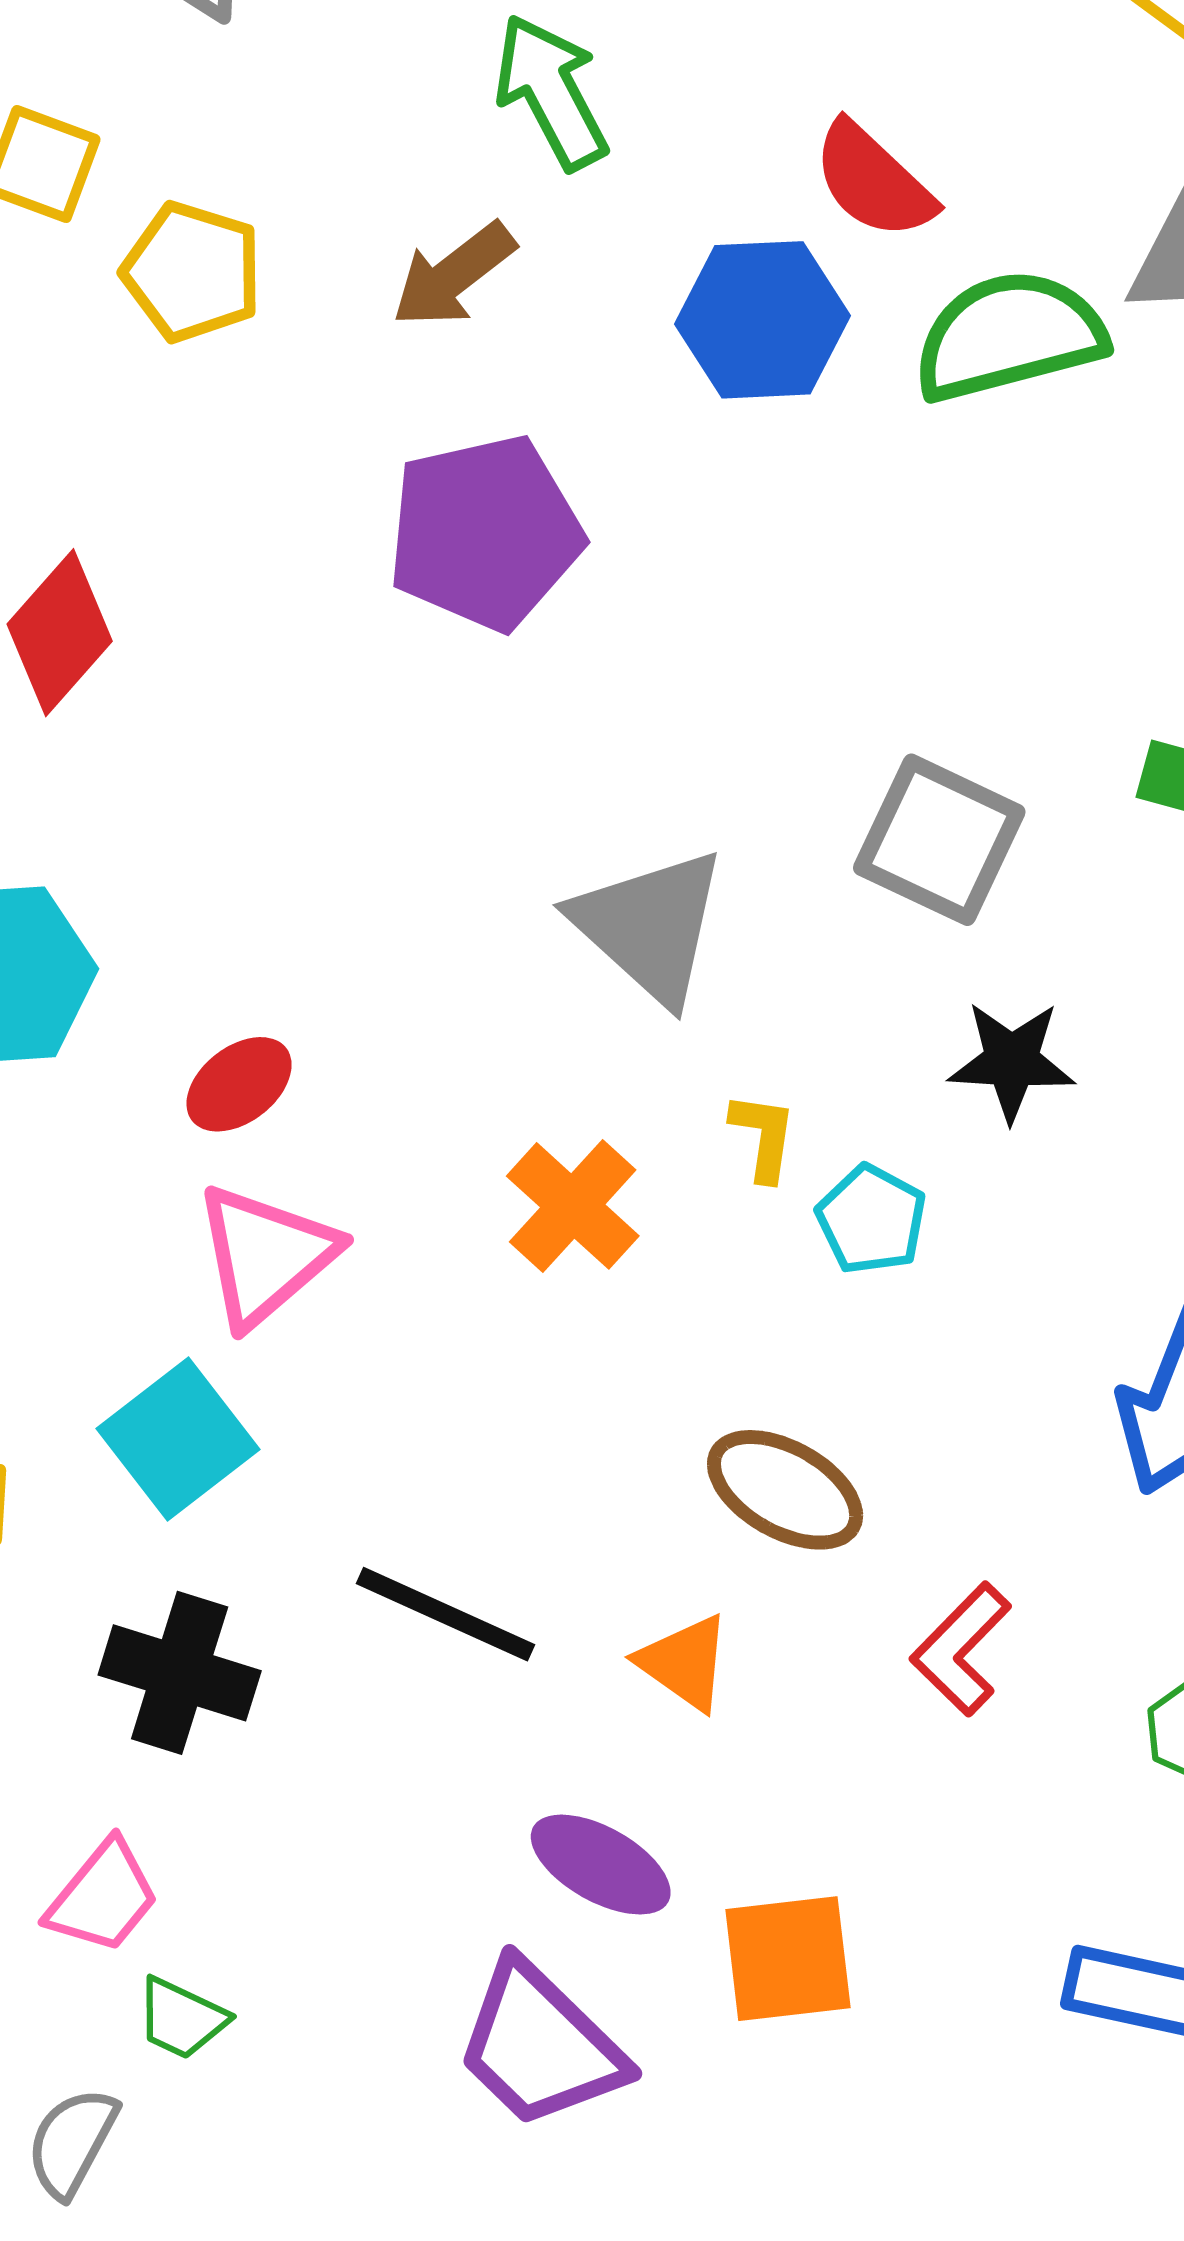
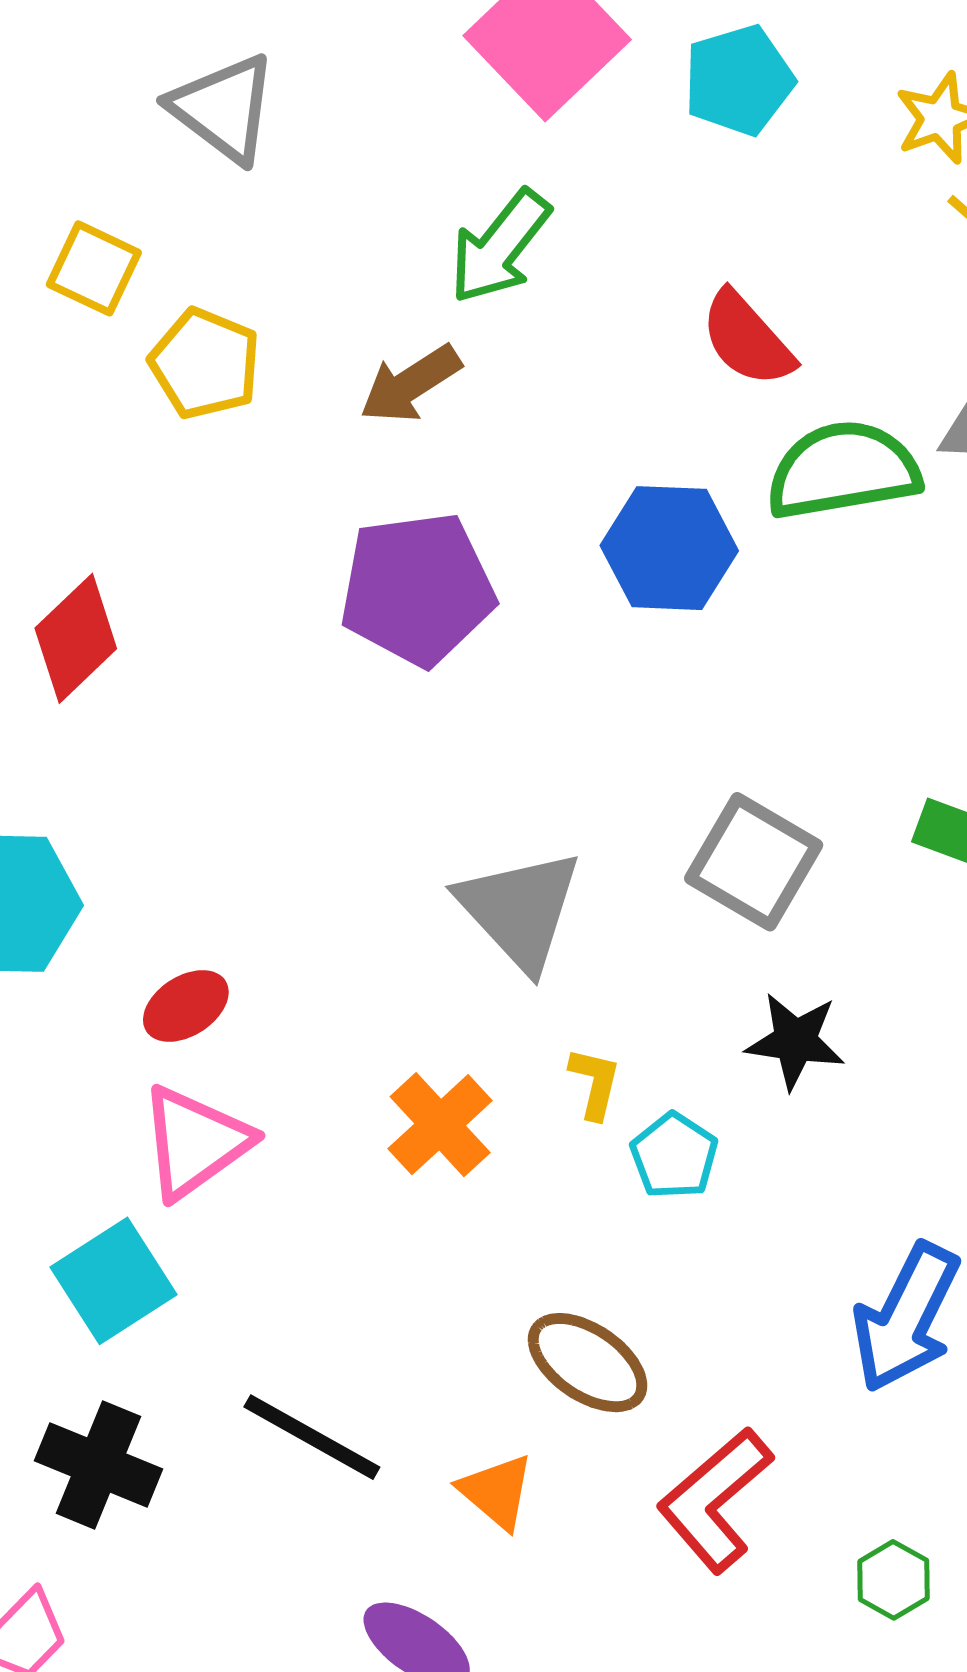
green arrow: (551, 92) -> (500, 247), turned -119
blue hexagon: (763, 320) -> (669, 548), moved
red L-shape: (961, 1649) -> (715, 1500), size x1.4

